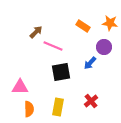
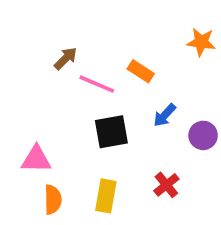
orange rectangle: (83, 26) -> (141, 71), moved
purple circle: (104, 47) -> (203, 135), moved

